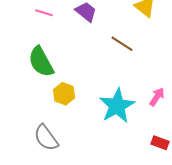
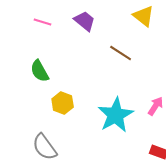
green semicircle: (41, 62) -> (40, 71), size x0.7

